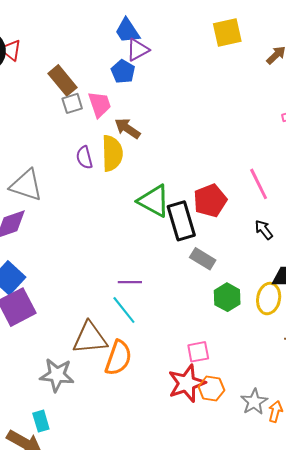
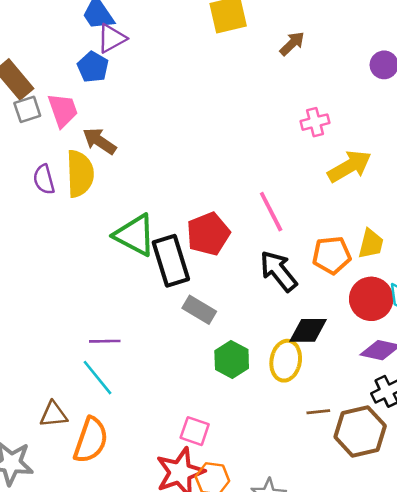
black arrow: (264, 230) -> (278, 271), size x1.6
brown triangle: (90, 338) -> (53, 415), size x0.6
pink square: (198, 352) -> (195, 431), turned 30

